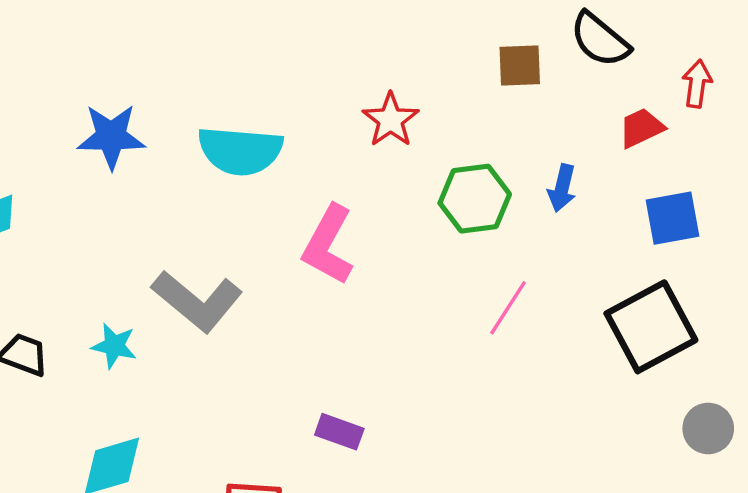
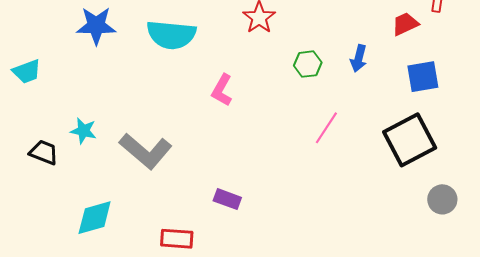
green hexagon: (475, 199) -> (308, 64), size x0.7
pink L-shape: (328, 245) -> (222, 90), size x0.7
gray L-shape: (197, 301) -> (146, 151), moved
cyan star: (114, 346) -> (83, 131), moved

